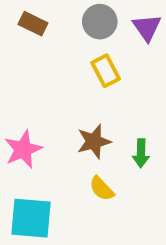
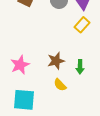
yellow rectangle: (106, 71) -> (82, 25), moved, turned 70

